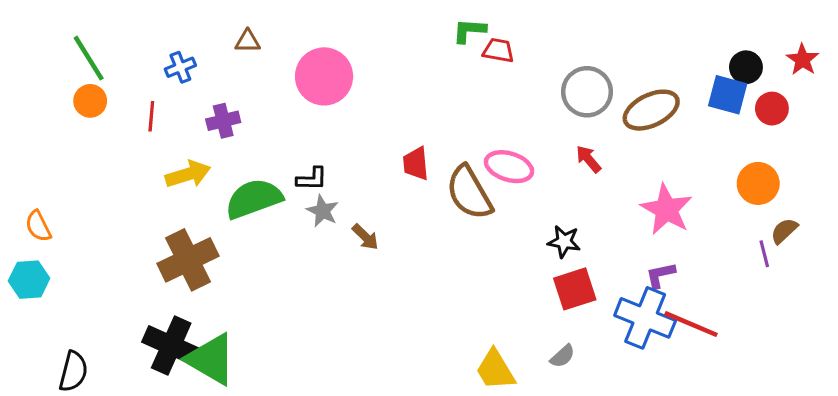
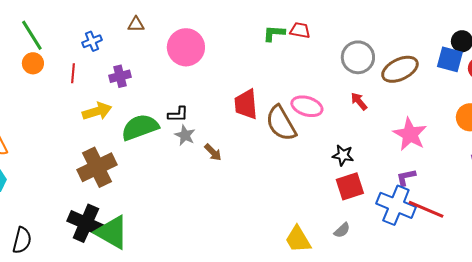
green L-shape: (469, 31) -> (274, 33), moved
red trapezoid: (416, 164) -> (246, 104), size x1.4

